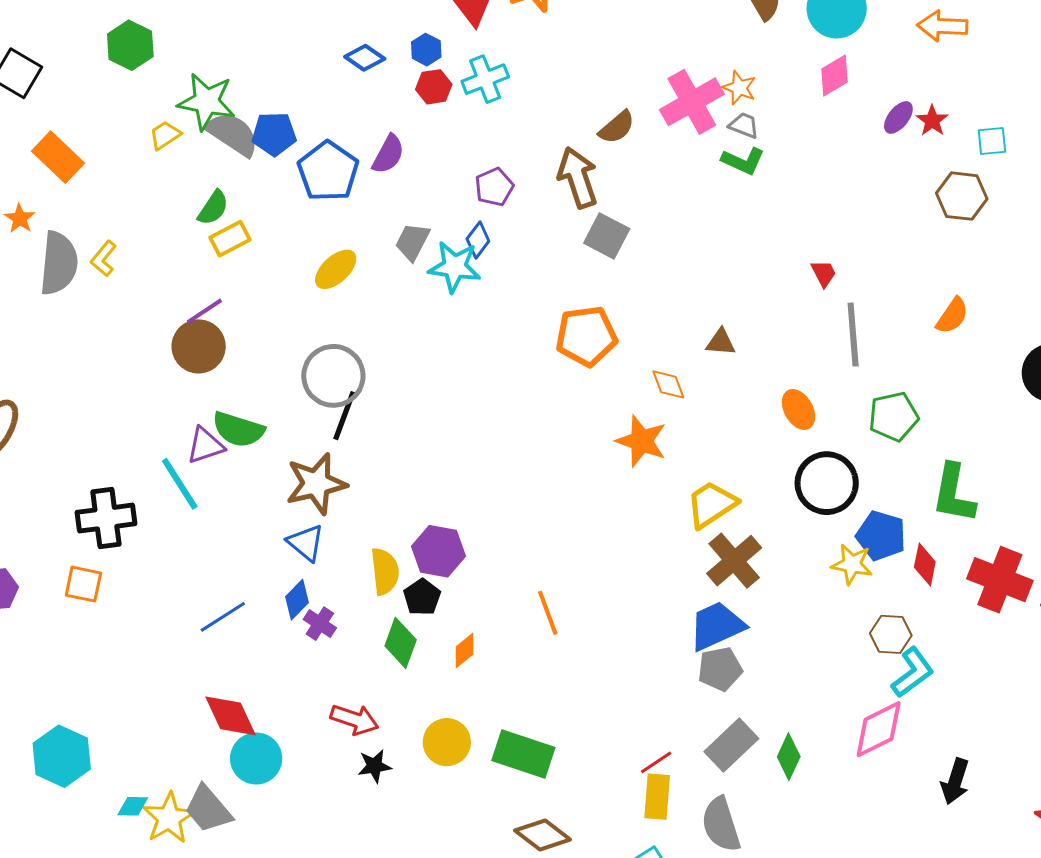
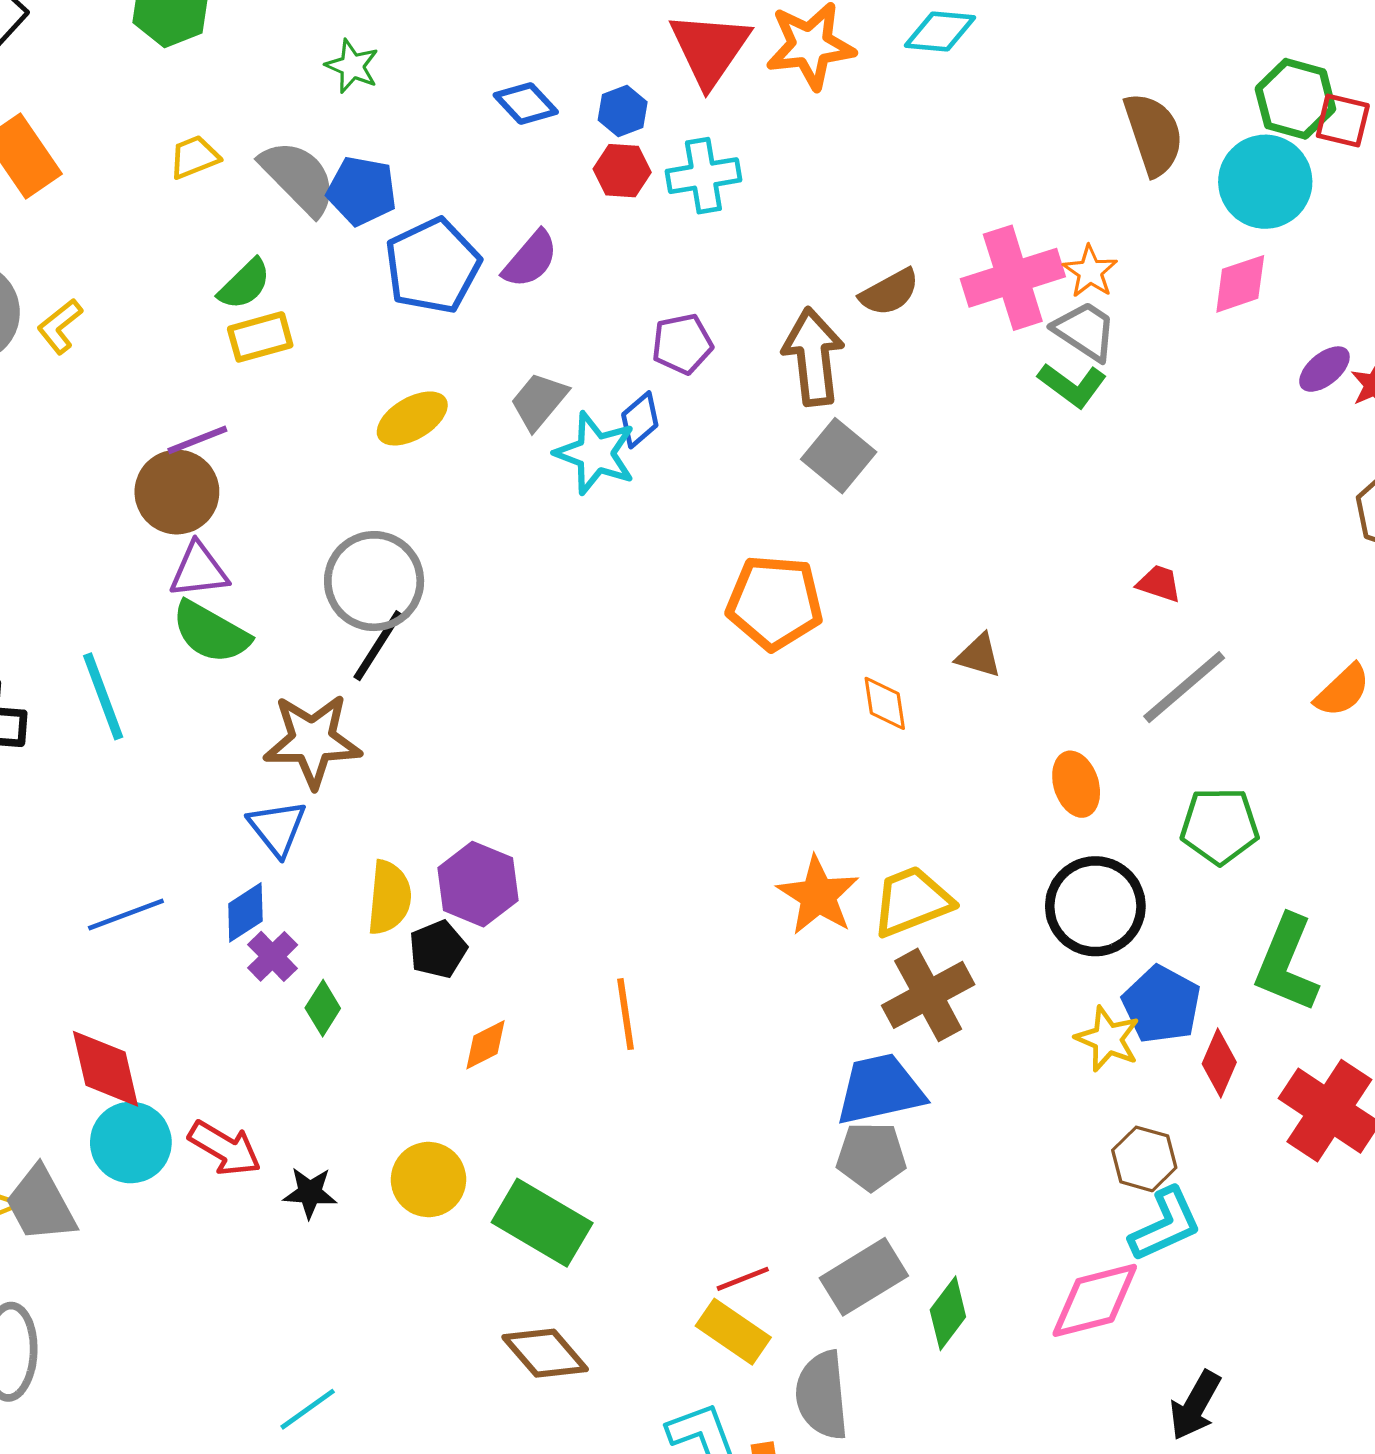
green star: (206, 102) -> (352, 66), moved, size x0.6
gray trapezoid: (744, 125) -> (1085, 331), size x1.4
red trapezoid: (824, 273) -> (1159, 583), turned -56
gray line: (853, 335) -> (1184, 687), turned 42
orange star: (641, 441) -> (818, 896), moved
purple triangle: (205, 446) -> (199, 570), moved
green diamond: (401, 643) -> (323, 1008), moved, size x0.7
red arrow: (354, 720) -> (225, 1148), moved
yellow rectangle: (657, 797) -> (733, 1332), turned -72

